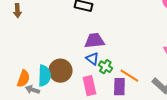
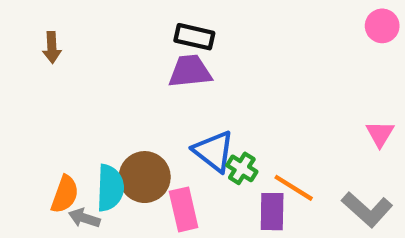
purple trapezoid: (94, 41) -> (190, 71), moved
blue triangle: (92, 59) -> (214, 151), size x1.5
pink rectangle: (89, 86) -> (184, 209), moved

